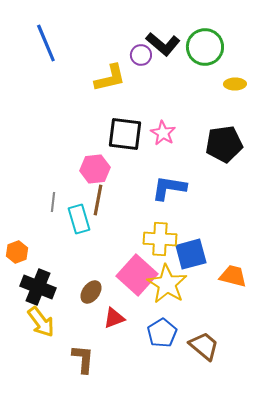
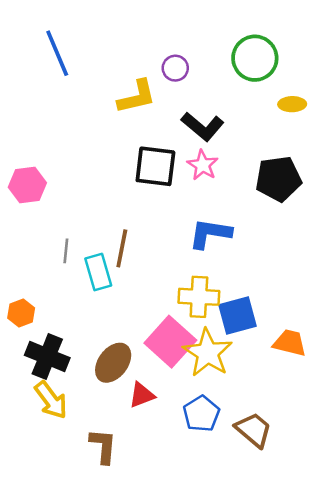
black L-shape: (163, 44) -> (203, 127), moved
pink hexagon: (95, 169) -> (27, 185), moved
brown ellipse: (91, 292) -> (113, 363), size x1.4

